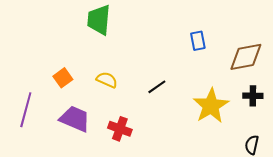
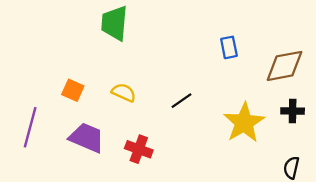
orange square: (63, 78) -> (73, 90), turned -30

